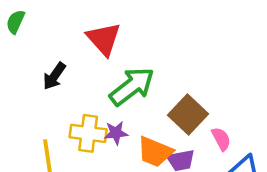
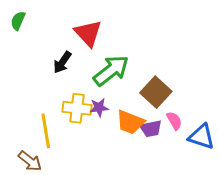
black arrow: (54, 76) -> (62, 62), moved
pink semicircle: (221, 139) -> (174, 121), moved

